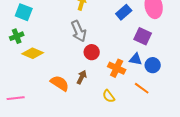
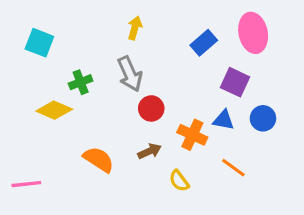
green cross: (17, 36) -> (81, 82), moved
blue circle: (153, 65) -> (263, 118), moved
brown arrow: (82, 77) -> (150, 151), moved, turned 40

